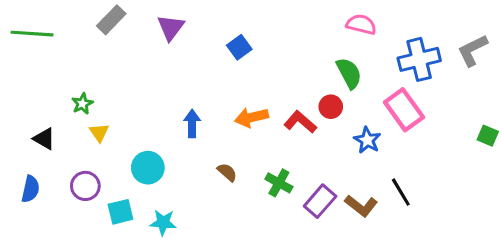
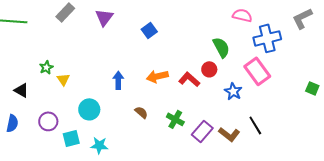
pink semicircle: (361, 24) -> (242, 15), moved
gray L-shape: (472, 50) -> (302, 18), moved
yellow triangle: (99, 133) -> (63, 79), moved

